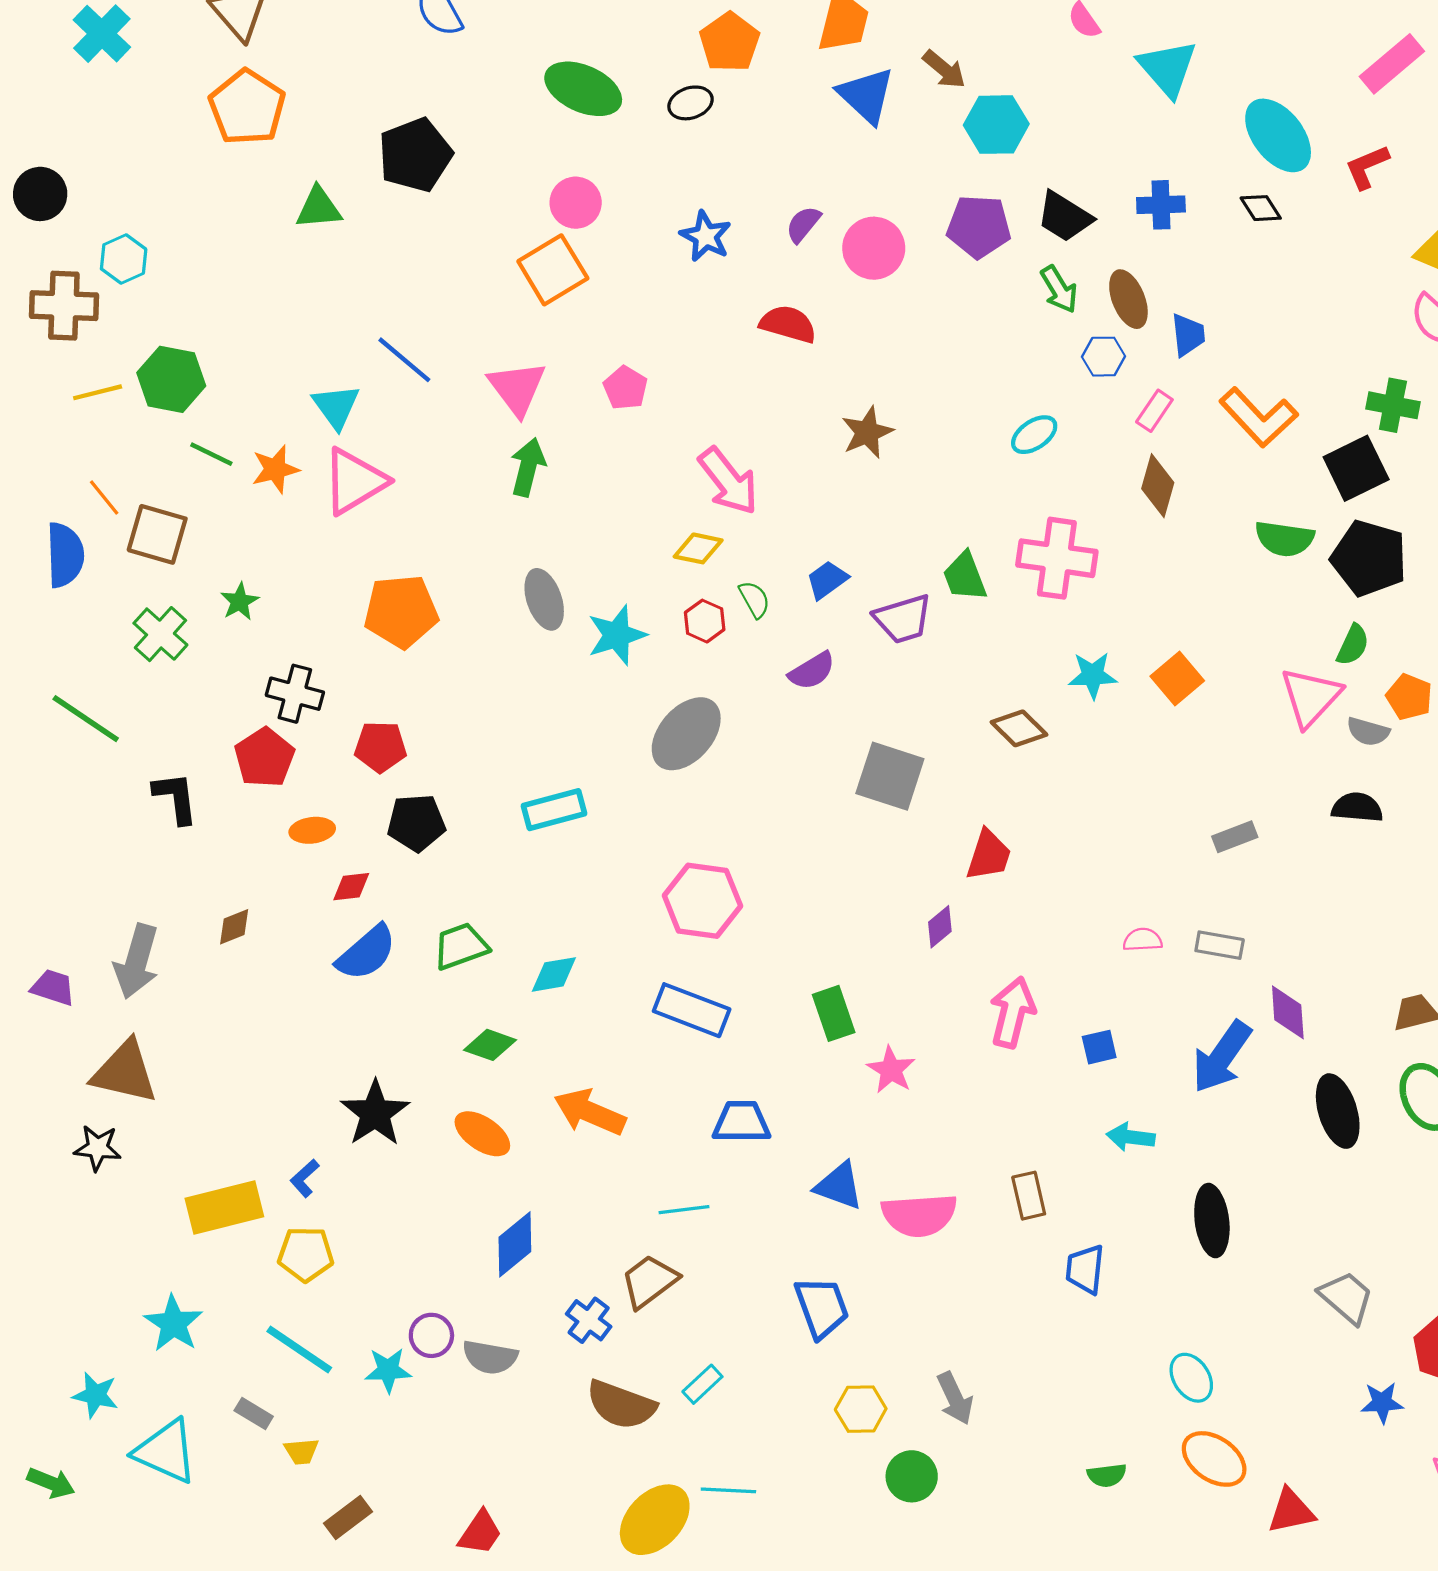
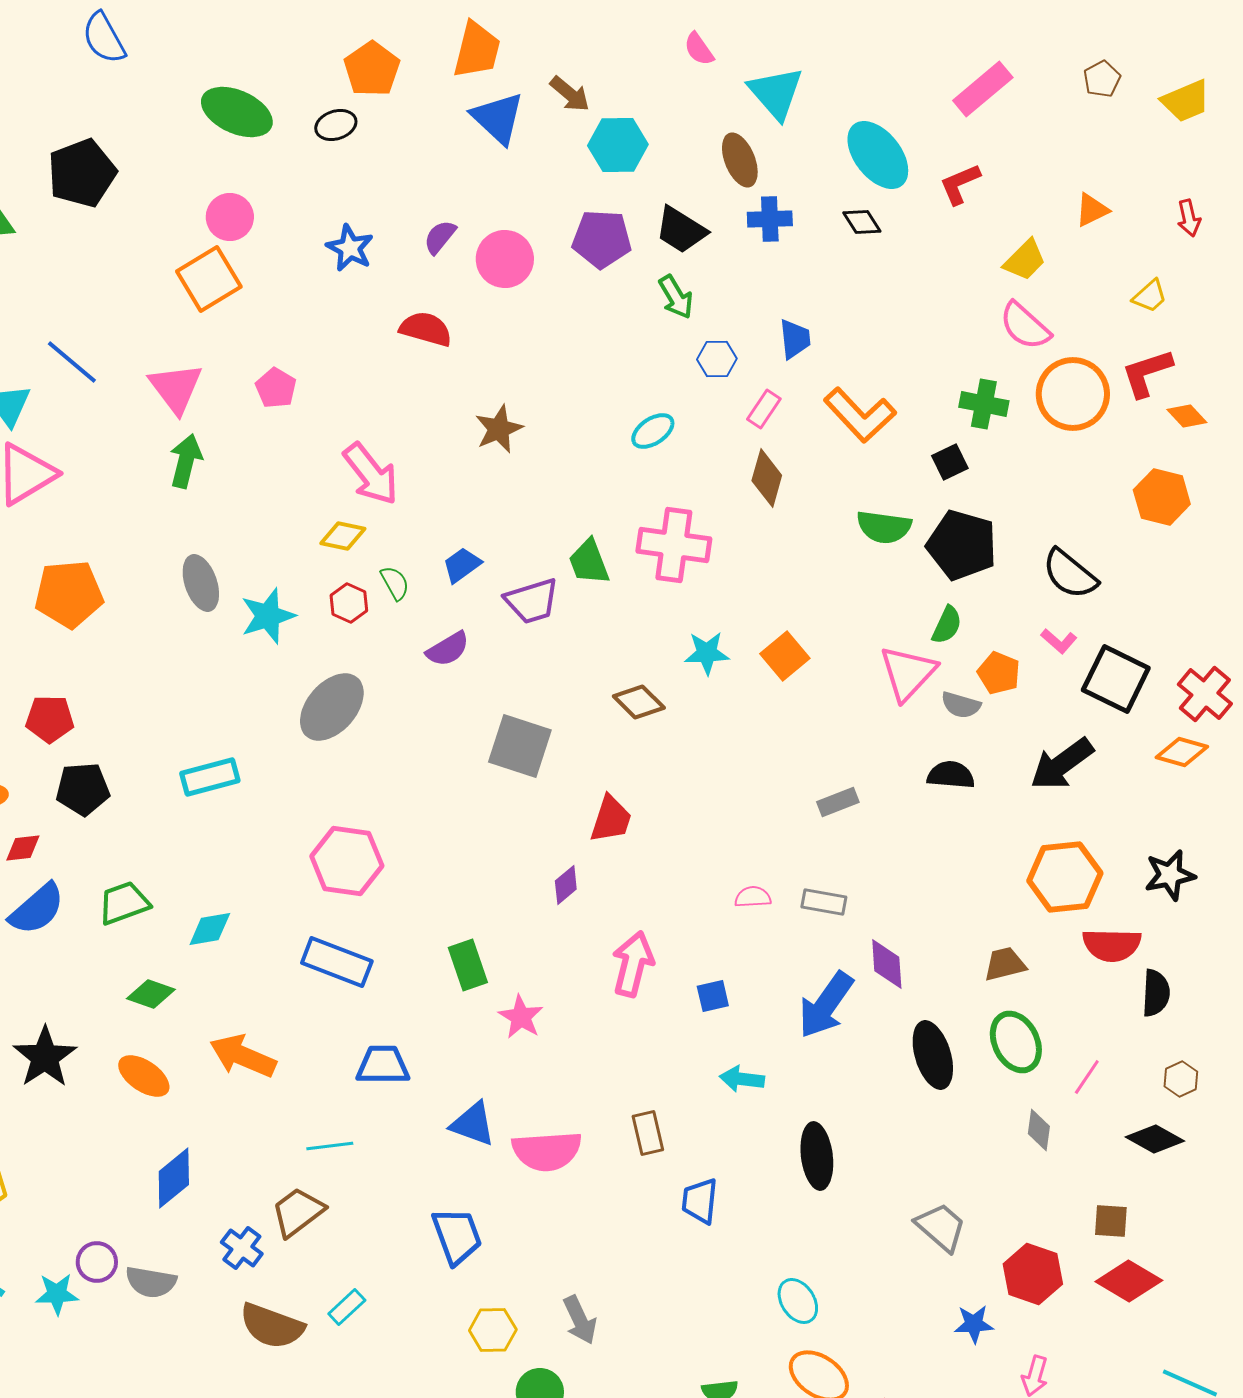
brown ellipse: (1128, 299) -> (740, 160), moved
black square: (1356, 468) -> (950, 462), size x0.6

